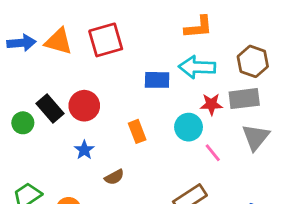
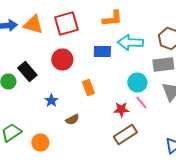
orange L-shape: (199, 27) -> (112, 18), moved
red star: (211, 104) -> (121, 110), moved
red circle: (84, 106) -> (62, 60), moved
cyan circle: (189, 127) -> (137, 82), moved

